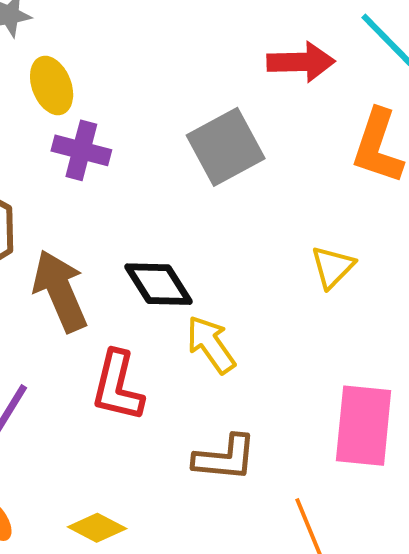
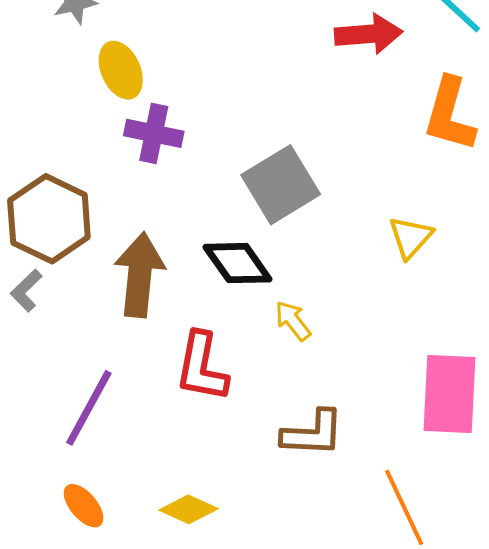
gray square: (226, 147) -> (281, 185), moved
brown arrow: (60, 291) -> (140, 275), turned 32
yellow arrow: (211, 345) -> (293, 321), size x0.7

